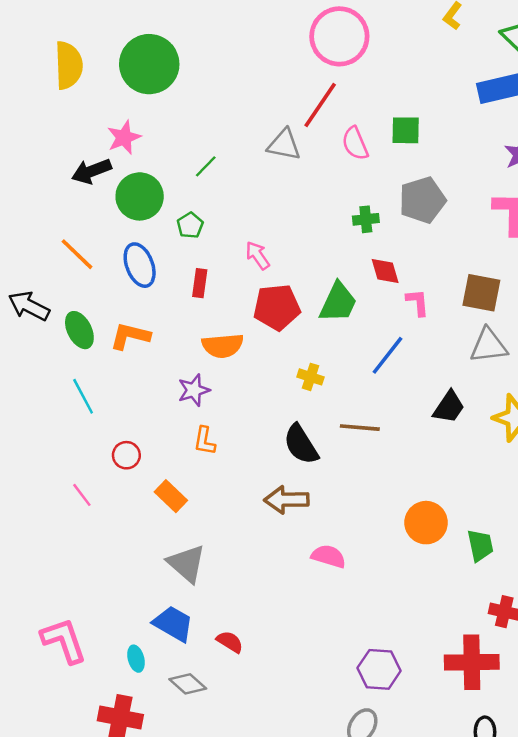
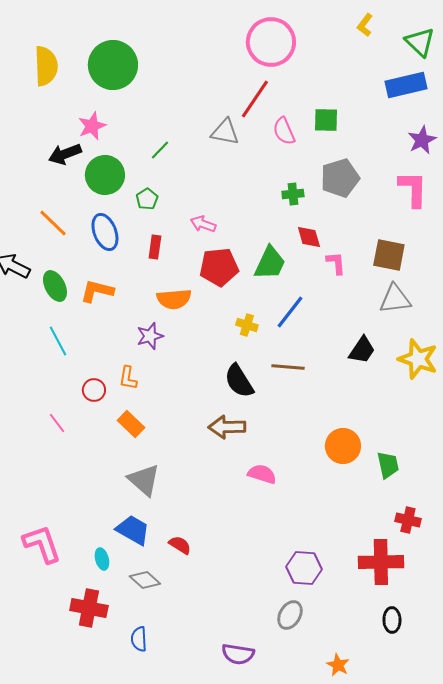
pink arrow: (258, 255) -> (203, 224), turned -35
blue line: (388, 355) -> (290, 312), moved
orange L-shape: (205, 441) -> (128, 378), moved

